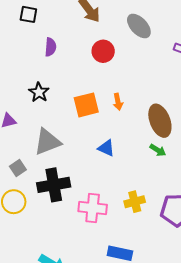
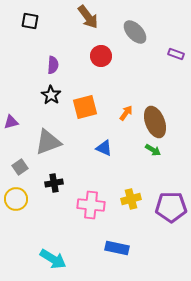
purple semicircle: (51, 47) -> (53, 65), moved
black star: (39, 92) -> (51, 95), moved
orange arrow: (118, 102) -> (126, 113), moved, turned -133
black cross: (54, 185) -> (54, 183), size x0.6

